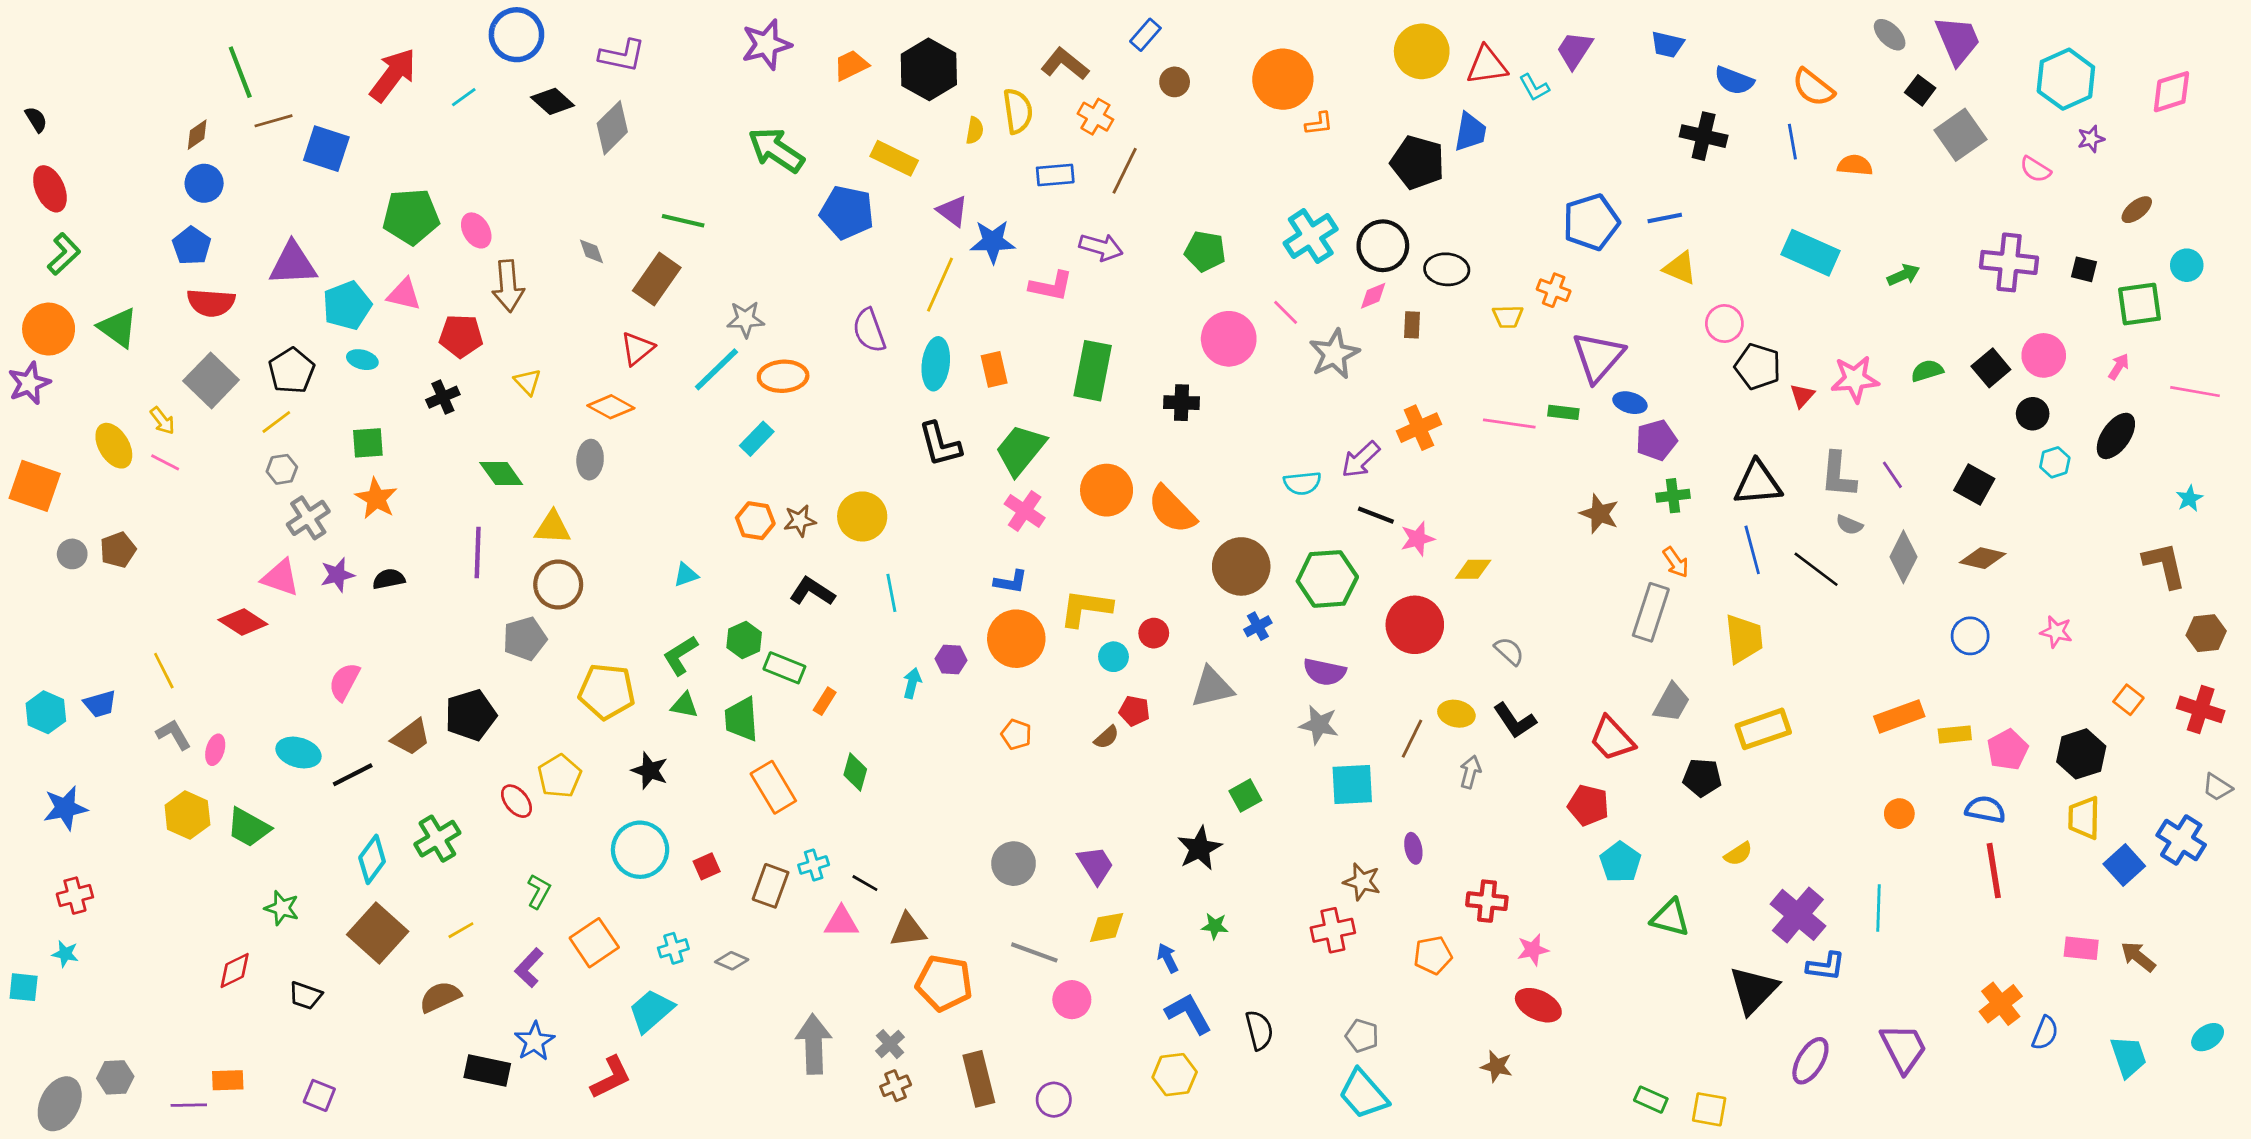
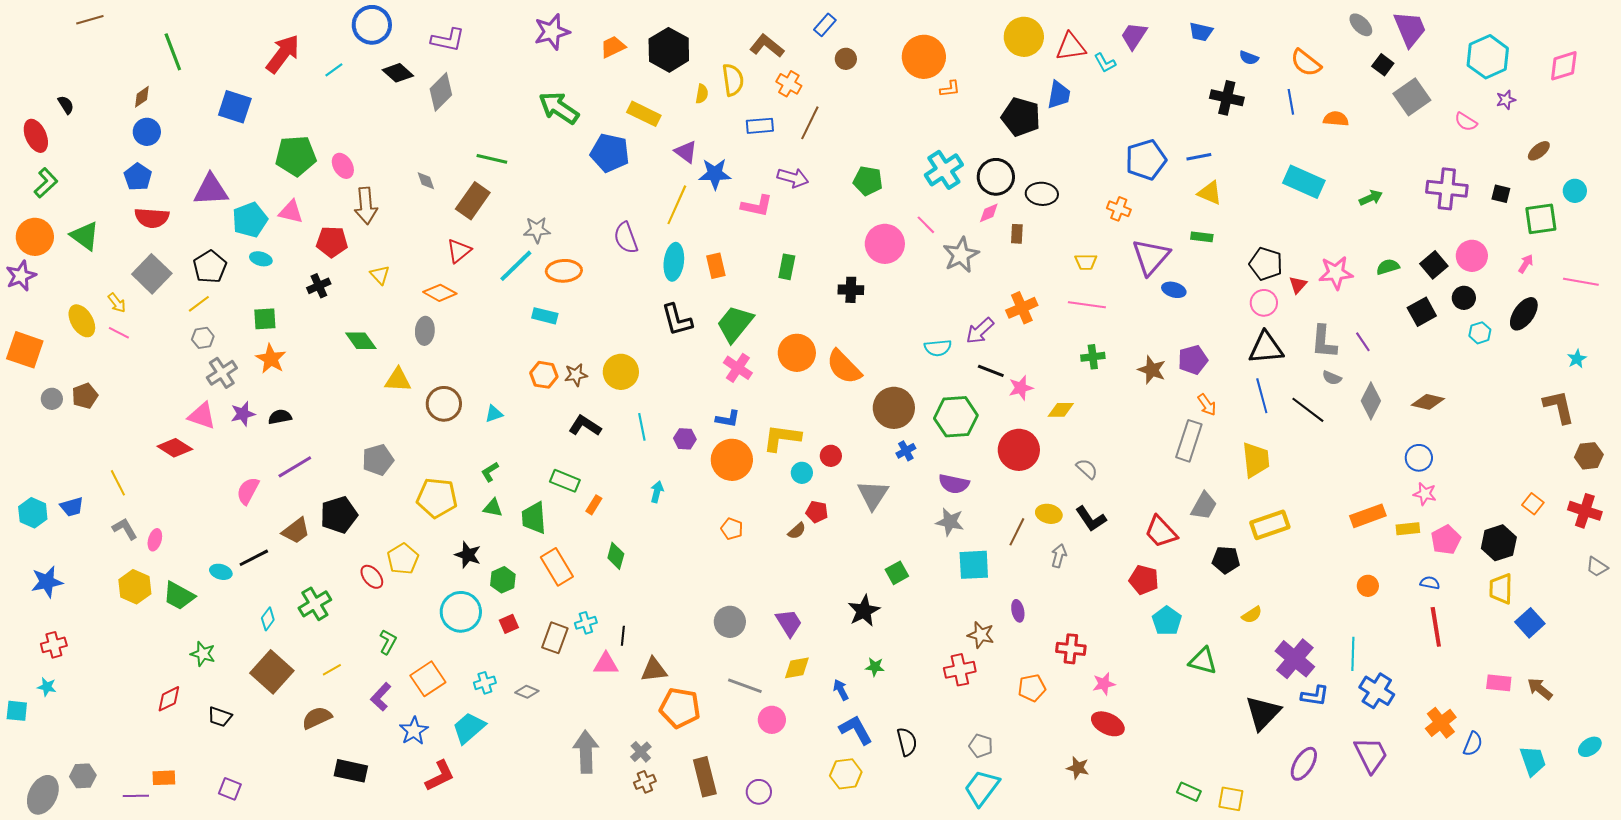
blue semicircle: (1734, 81) -> (1249, 58), size x0.7
black semicircle: (36, 119) -> (66, 105), moved
brown line: (274, 121) -> (90, 20), moved
yellow trapezoid: (1508, 317) -> (1086, 262), moved
pink circle: (1724, 324) -> (1264, 303), moved
green rectangle: (1093, 371) -> (787, 267), size x0.6
green rectangle: (1563, 412) -> (1202, 237), moved
cyan rectangle: (757, 439) -> (545, 316), turned 60
purple pentagon: (1656, 440) -> (1193, 360), moved
black square: (1974, 485) -> (1422, 312), moved, turned 32
green cross: (1673, 496) -> (1093, 357), moved
purple line: (478, 553) -> (295, 467), moved, turned 57
brown circle: (558, 585) -> (444, 404), moved
pink star: (2056, 632) -> (1425, 494), moved
green hexagon: (744, 640) -> (503, 580), moved
green L-shape: (680, 655) -> (490, 472), size x0.7
purple hexagon: (951, 659) -> (685, 439), moved
gray triangle: (1212, 687) -> (873, 495), turned -44
cyan ellipse: (298, 753) -> (221, 572), moved, size x0.7
blue semicircle: (1985, 809) -> (1430, 583), size x0.7
blue cross: (2181, 840) -> (1377, 691), moved
cyan diamond: (372, 859) -> (268, 619), size x0.7
black line: (865, 883) -> (623, 636), turned 66
blue star: (535, 1041) -> (414, 731), moved
cyan trapezoid: (1363, 1094) -> (982, 788), turned 78

